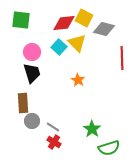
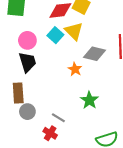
gray diamond: (104, 29) -> (95, 54), moved
gray line: (53, 127) -> (58, 118), moved
green star: (92, 129) -> (89, 100), moved

